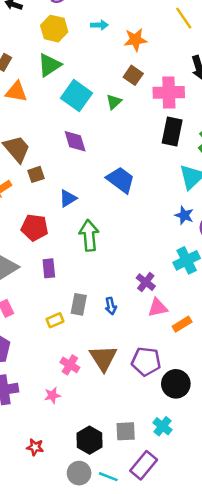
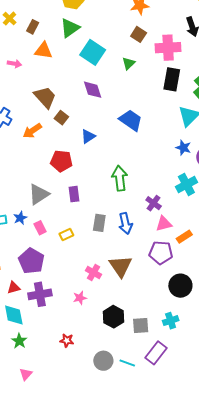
green triangle: (114, 102) -> (129, 63), moved
brown square: (36, 174) -> (61, 118), turned -32
green arrow: (89, 235) -> (120, 178), moved
blue arrow: (111, 306) -> (125, 223), size x1.5
yellow rectangle: (55, 320) -> (66, 234), moved
purple pentagon: (146, 361) -> (161, 253), moved
cyan cross: (163, 426) -> (171, 321), turned 35
black hexagon: (90, 440) -> (114, 317), moved

